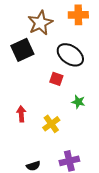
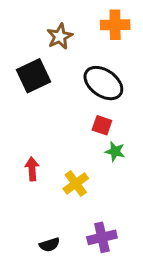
brown star: (40, 23) -> (60, 36), size x0.7
red square: (56, 79) -> (102, 125), moved

